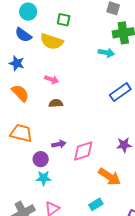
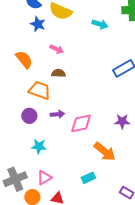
cyan arrow: (106, 53) -> (100, 24), moved
blue star: (17, 63) -> (38, 24), moved
orange trapezoid: (21, 133) -> (40, 90), moved
purple circle: (41, 159) -> (29, 116), moved

